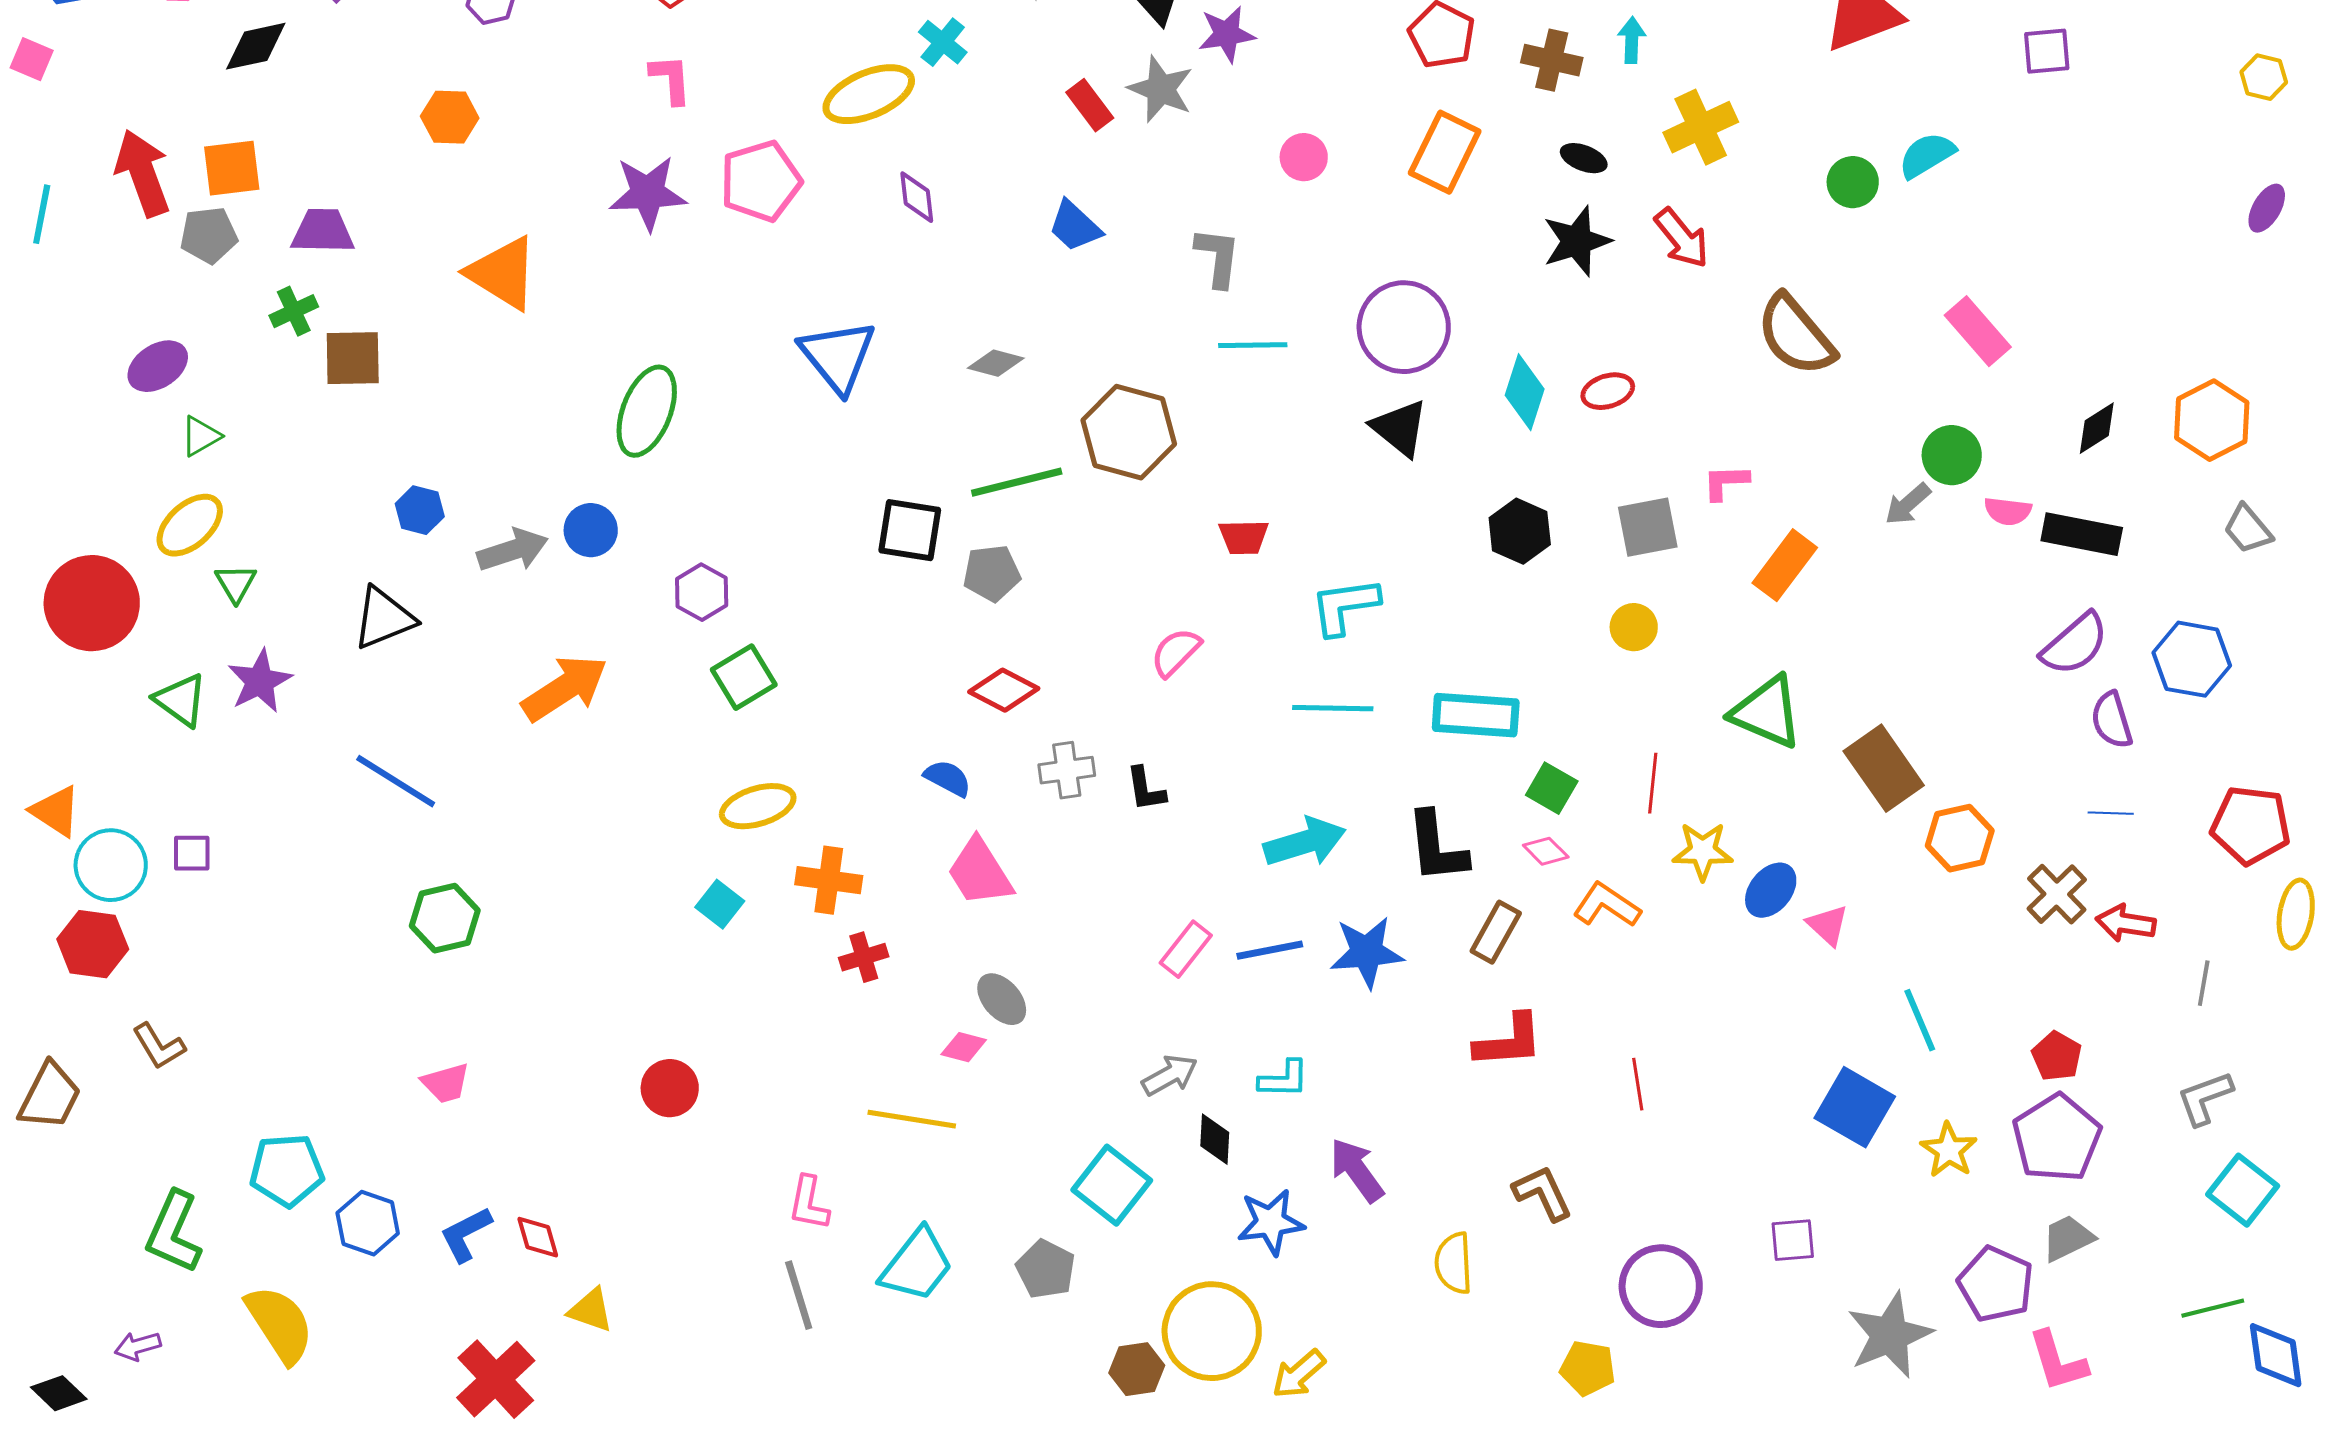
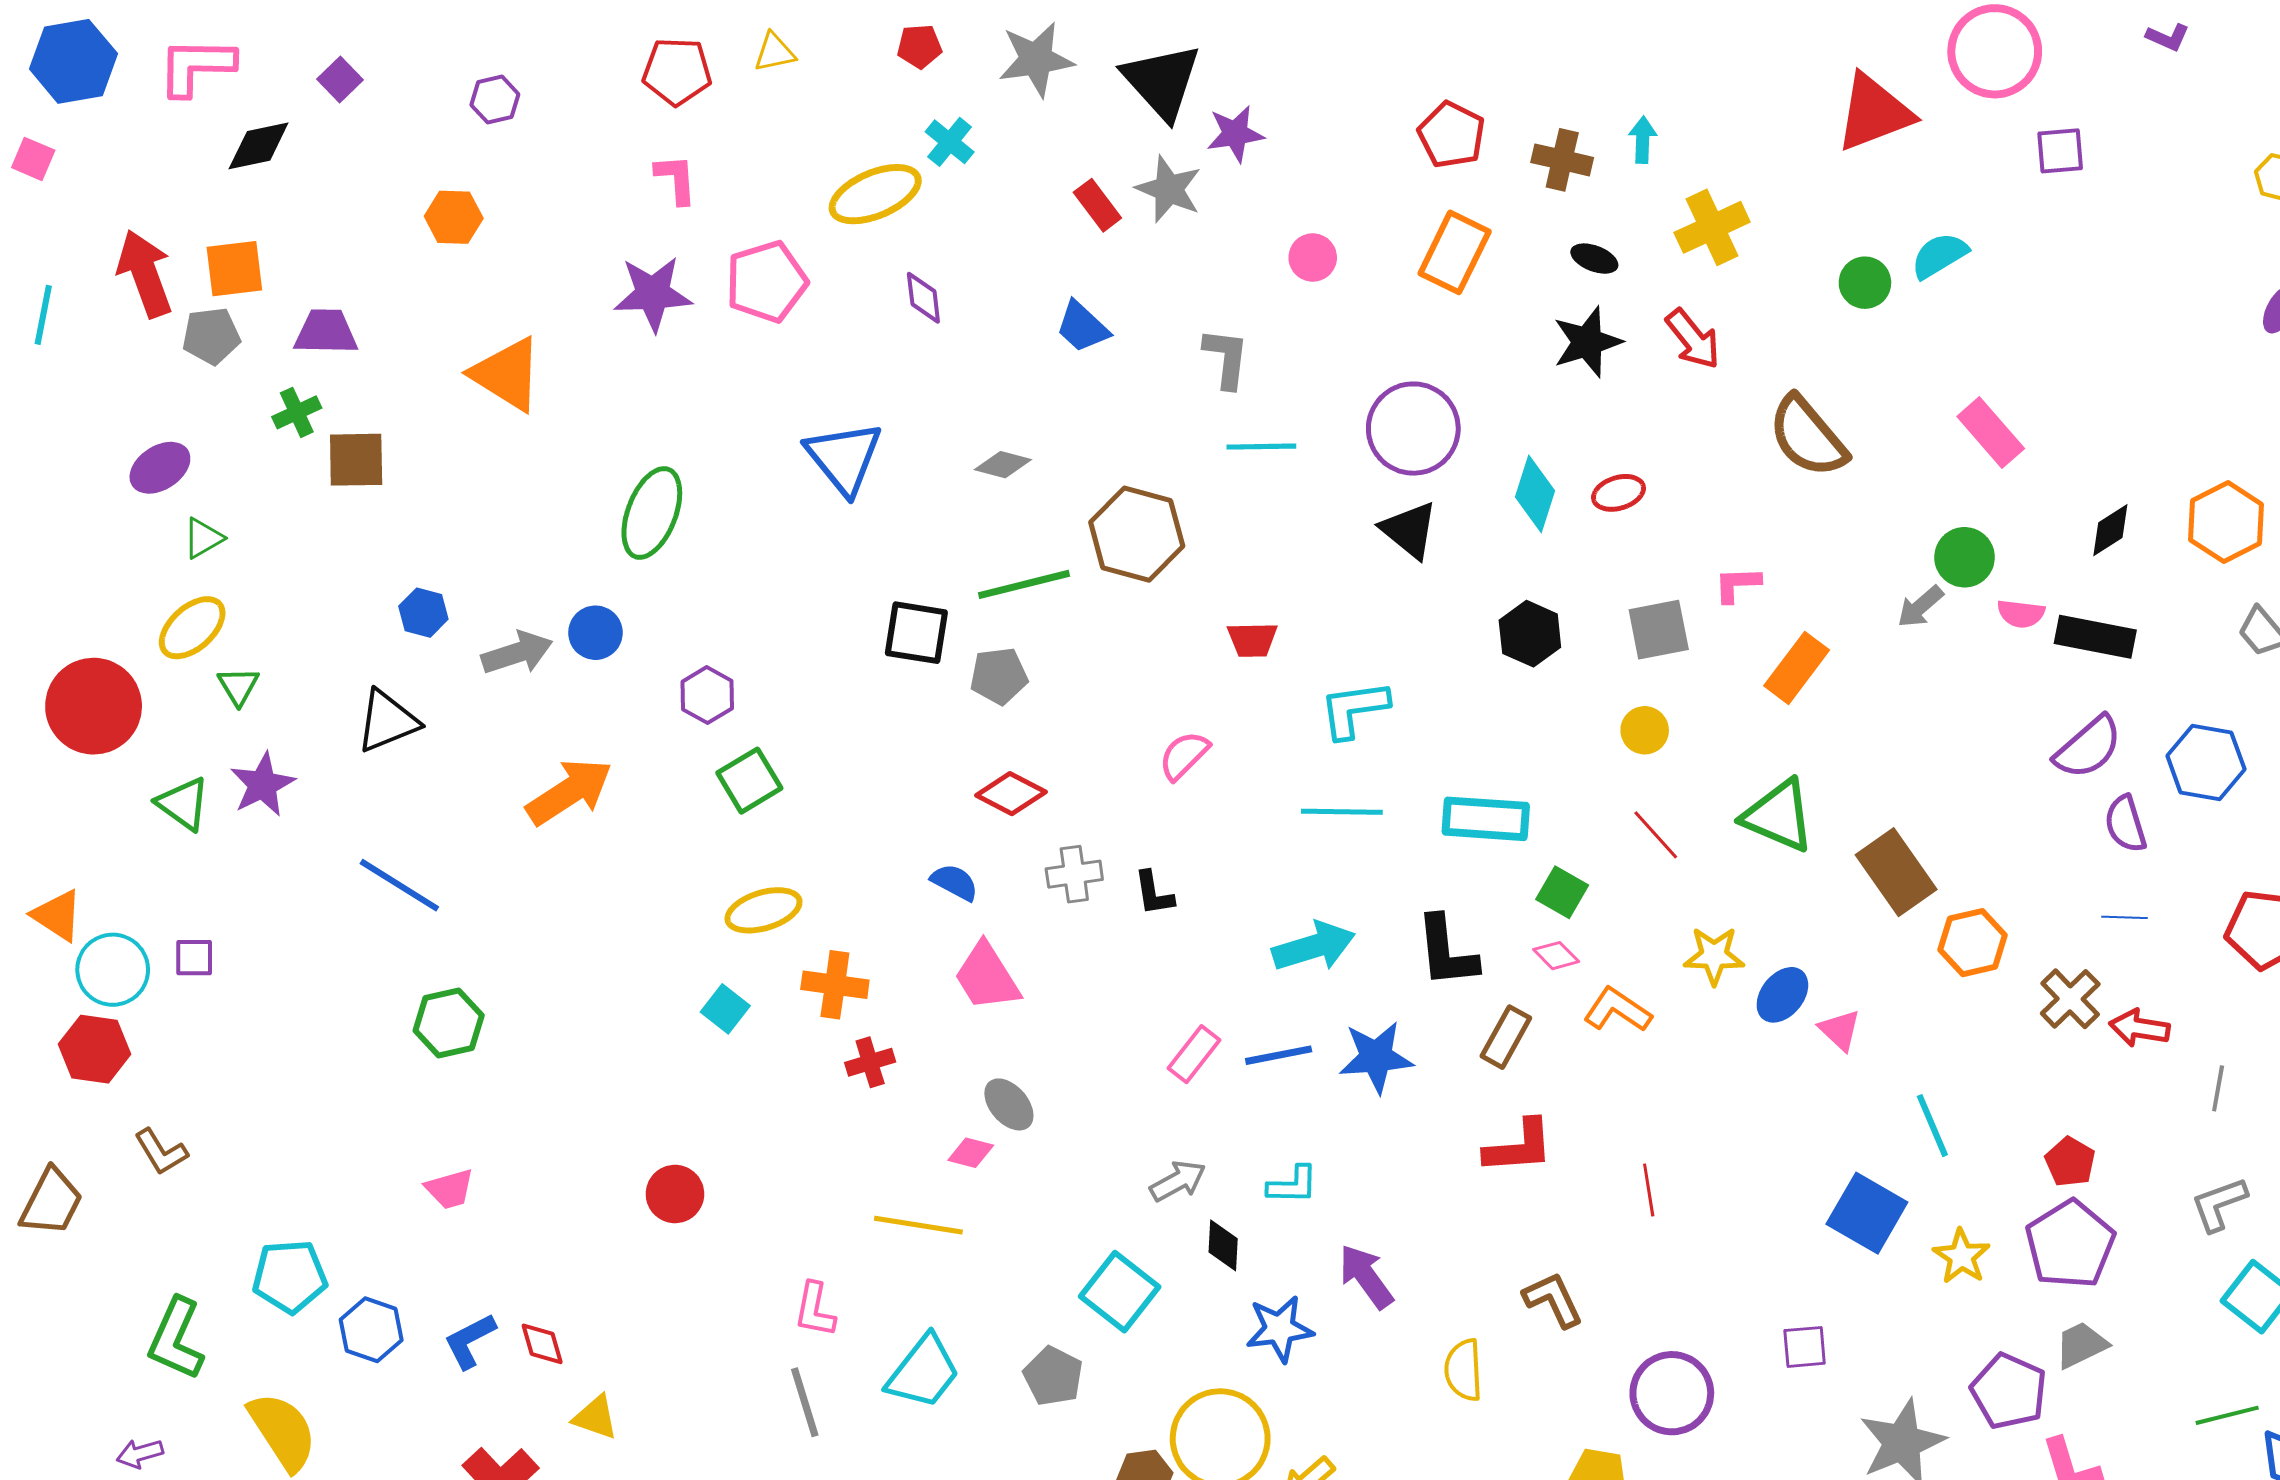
red line: (1653, 783) -> (1656, 835), moved, turned -48

